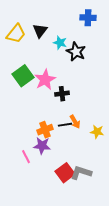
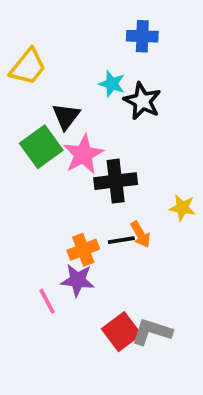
blue cross: (88, 18) -> (142, 36), moved
black triangle: (40, 31) -> (66, 116), moved
black cross: (62, 94) -> (116, 181), size x1.5
yellow star: (97, 132) -> (182, 208), moved

